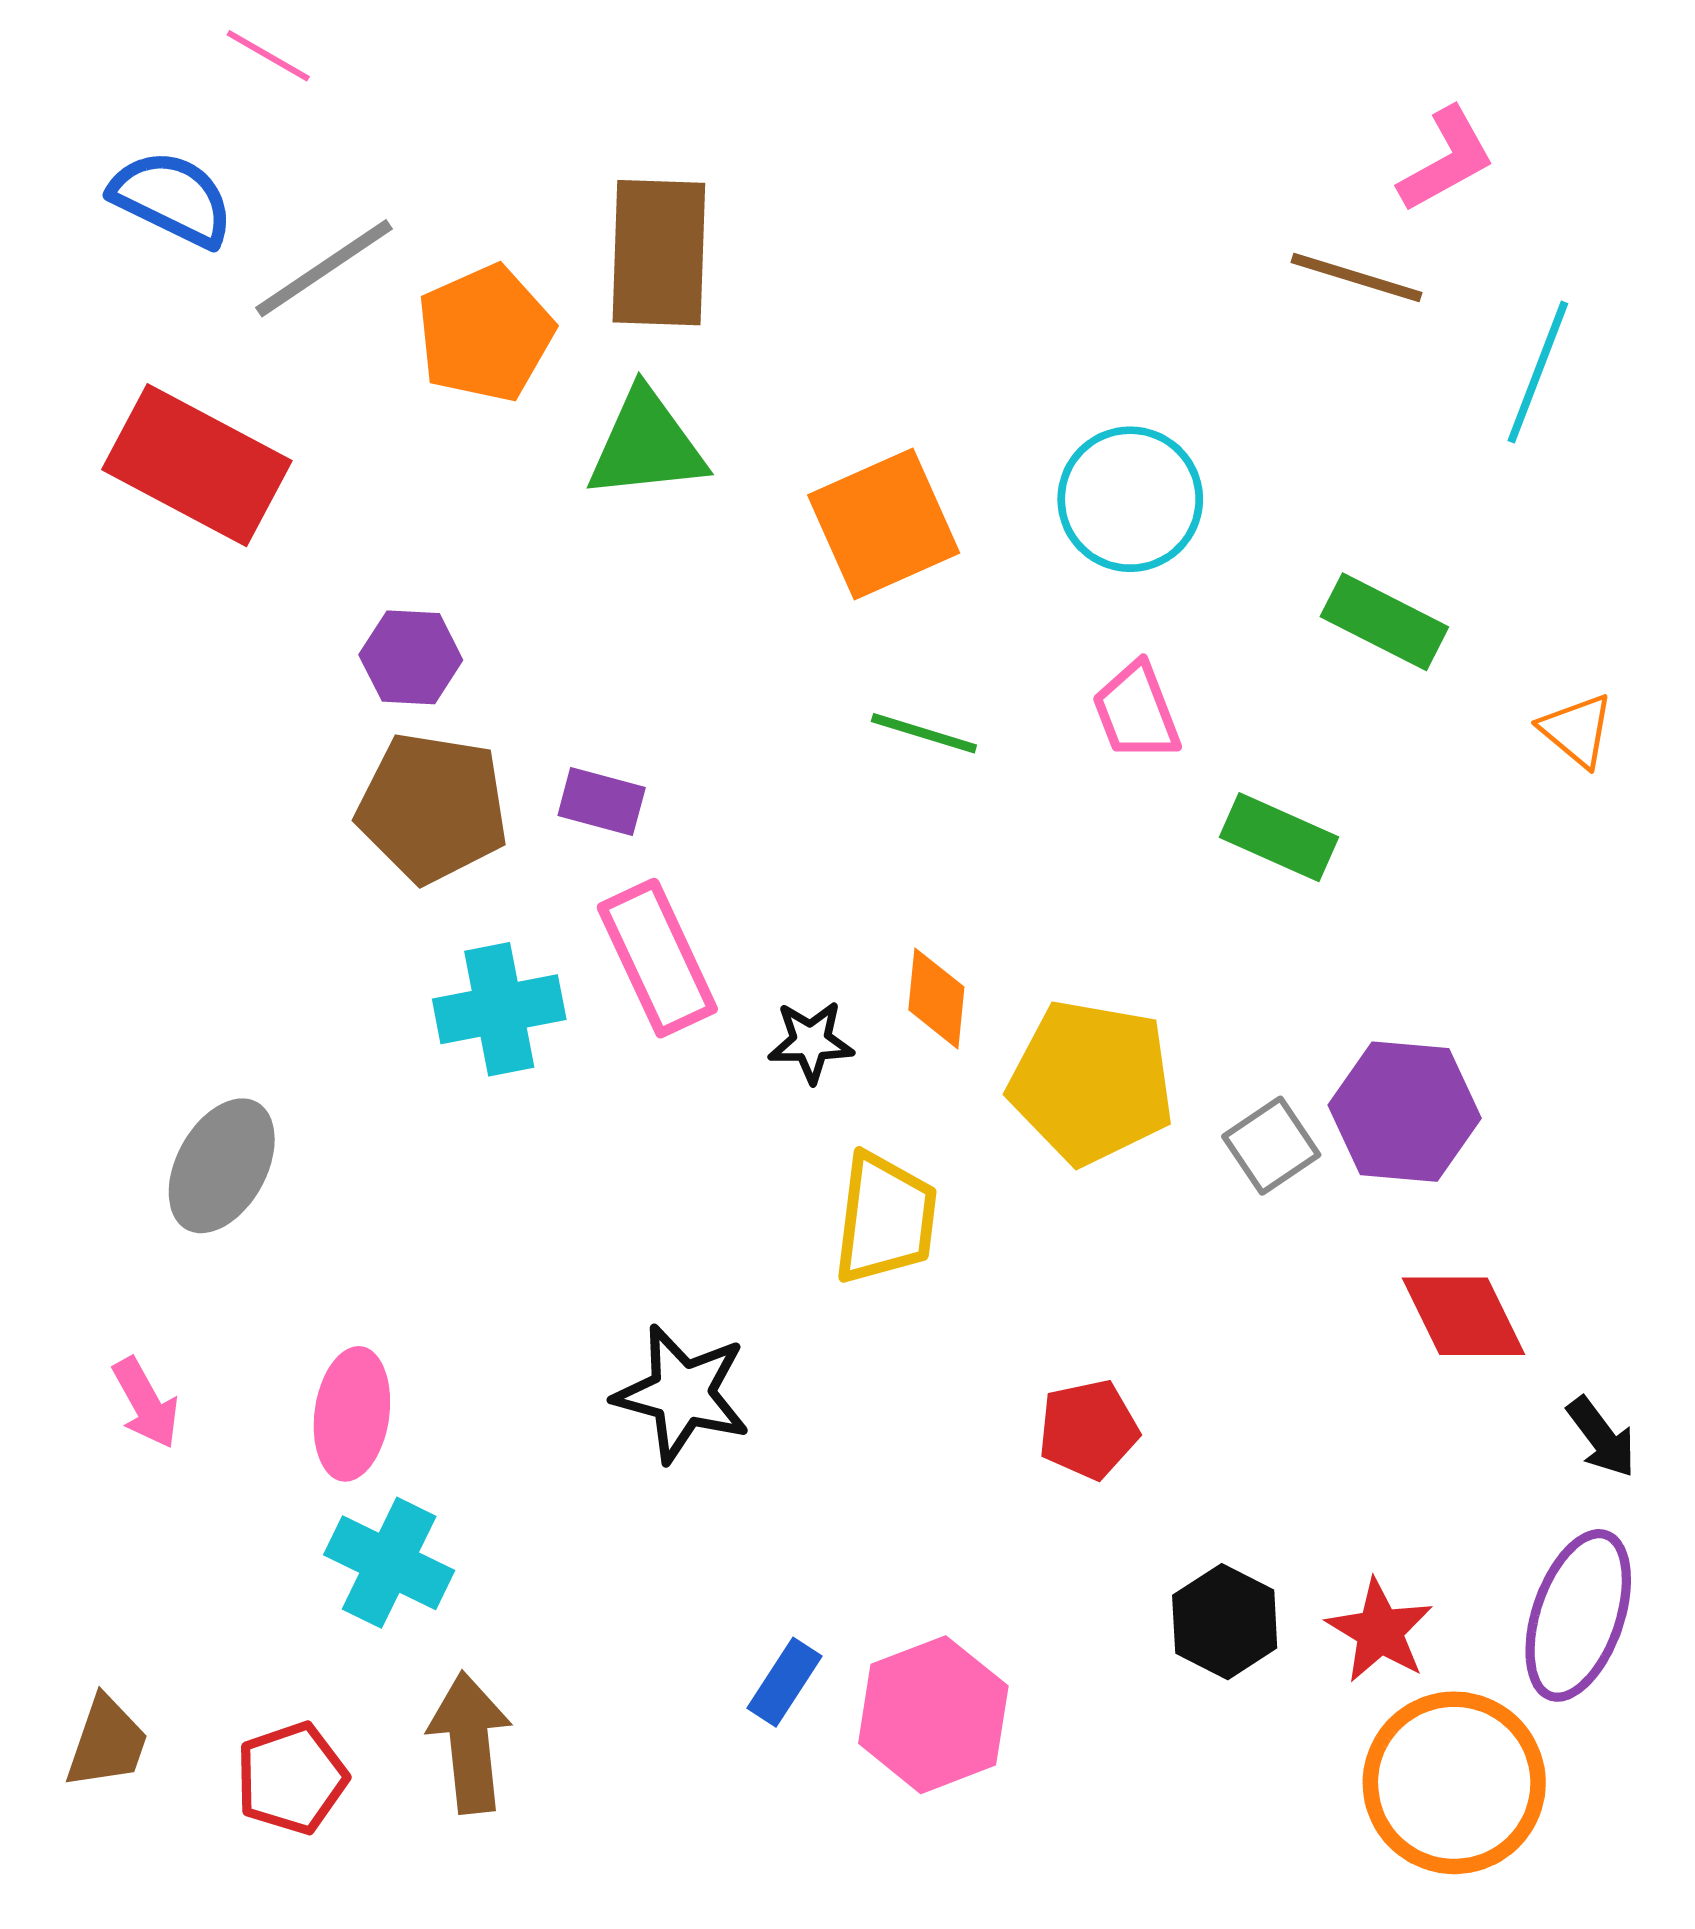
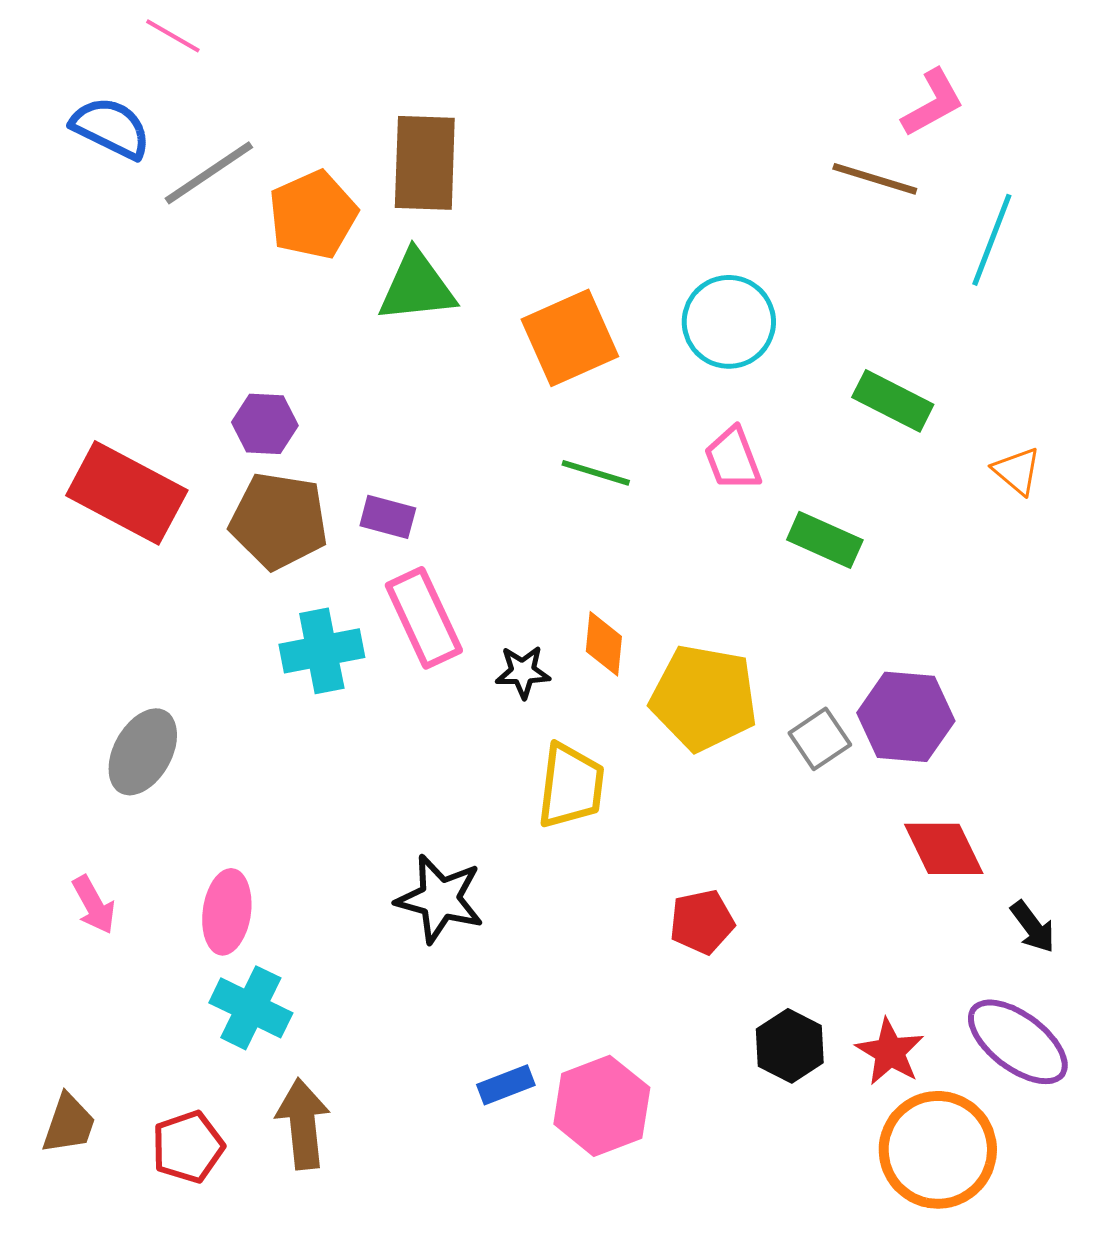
red rectangle: (197, 465) -> (127, 493), moved
purple ellipse: (1578, 1615) -> (1018, 1042), turned -72
blue rectangle: (784, 1682) -> (506, 1085), turned 36

